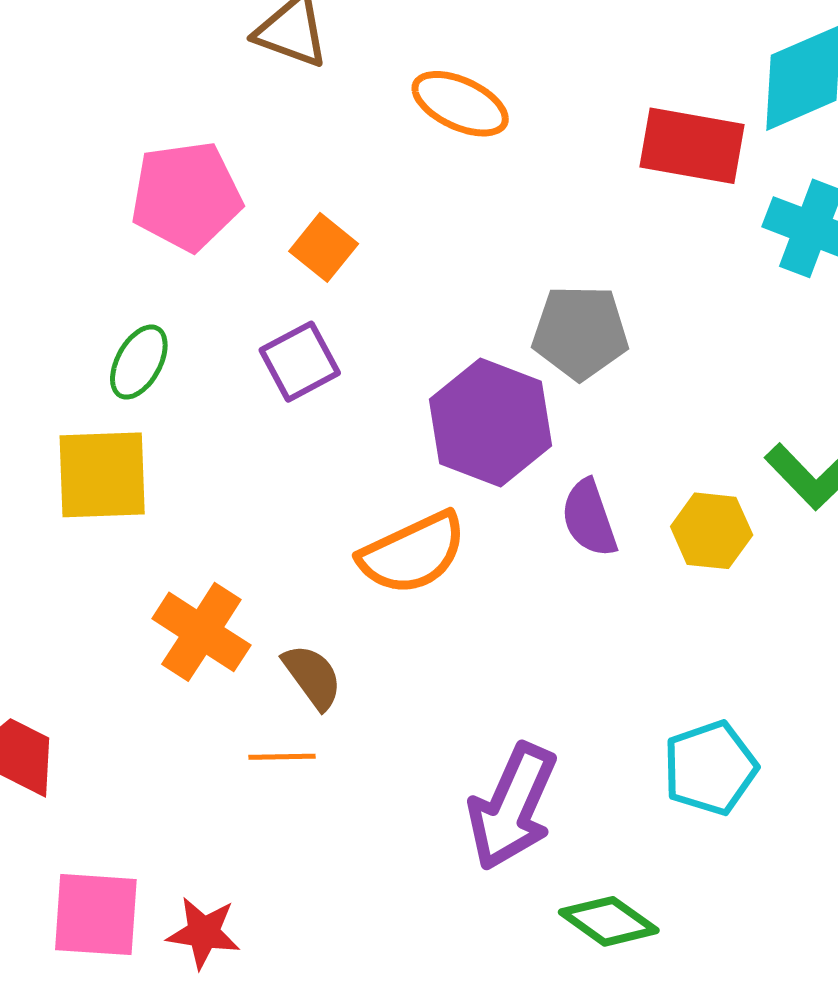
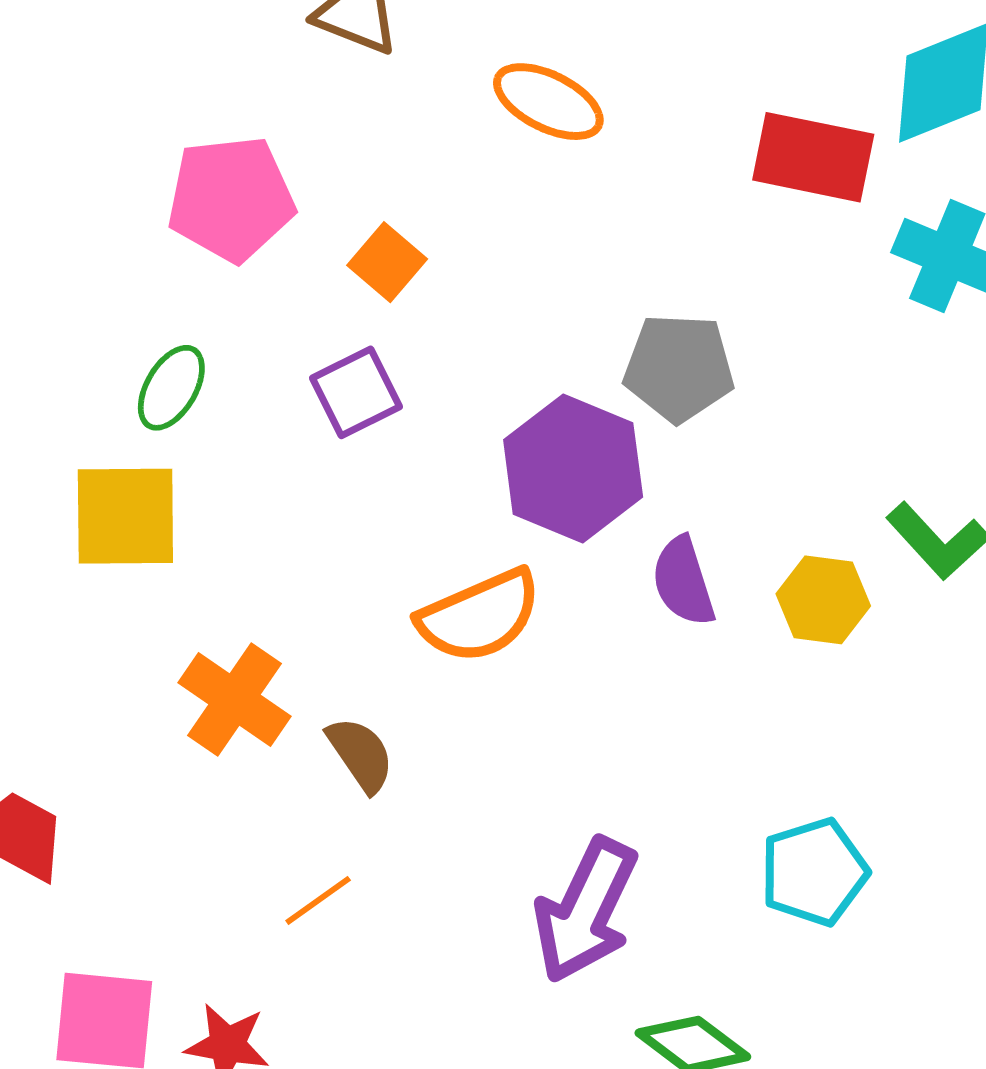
orange line: (282, 757) -> (318, 900), moved, turned -36

